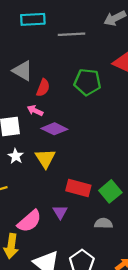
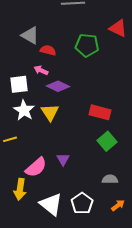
red semicircle: (43, 88) -> (48, 50), turned -98
white star: (16, 156) -> (24, 110), size x1.5
red rectangle: (78, 188) -> (100, 112), moved
gray semicircle: (103, 223) -> (110, 179), moved

